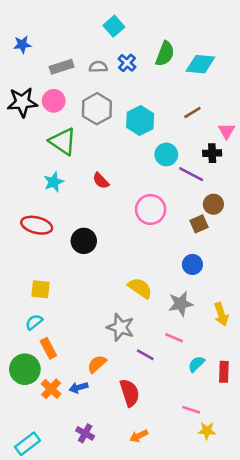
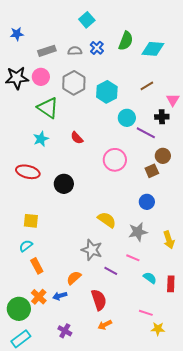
cyan semicircle: (196, 364) -> (150, 278), turned 80
green circle: (25, 369) -> (19, 309), moved
orange arrow: (139, 436) -> (105, 325), moved

